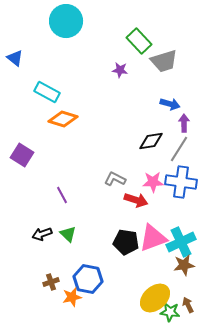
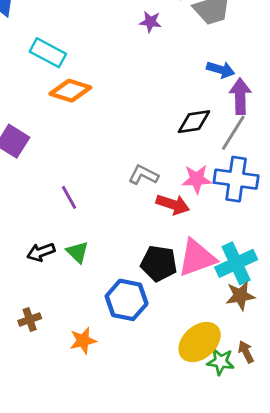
purple arrow: (184, 123) -> (240, 96), size x1.4
blue hexagon: (88, 279) -> (127, 300), moved
brown cross: (51, 282) -> (30, 320), moved

